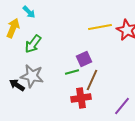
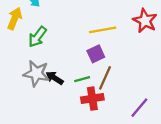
yellow line: (100, 27) -> (103, 30), moved
green line: (72, 72) -> (82, 79), moved
black arrow: (17, 85) -> (55, 78), moved

